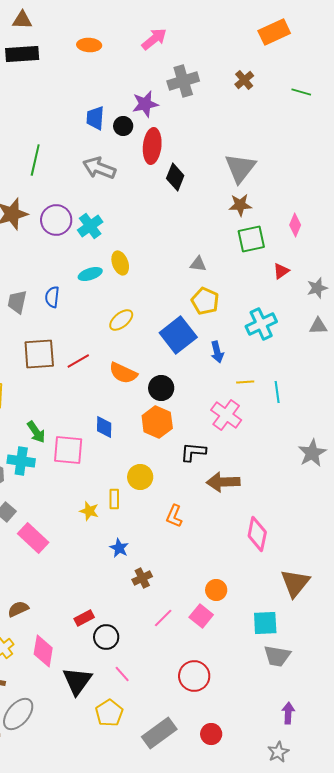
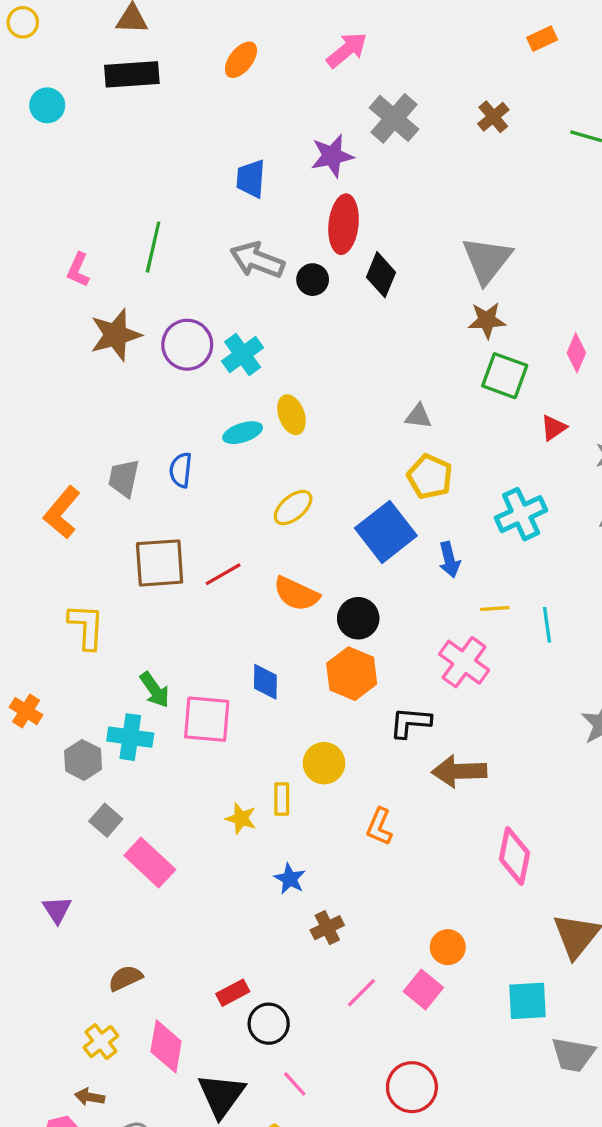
orange rectangle: (274, 32) -> (542, 39), size x0.6
orange ellipse: (89, 45) -> (241, 60), turned -55
gray cross: (183, 81) -> (394, 118), turned -32
black circle: (123, 126) -> (313, 280), moved
green square: (251, 239) -> (505, 376), turned 32
gray trapezoid: (277, 656) -> (573, 1055), moved

